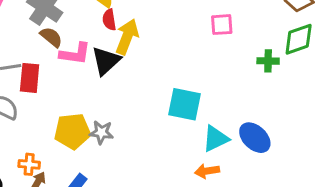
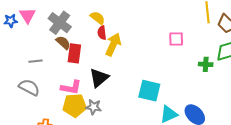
pink L-shape: (75, 54) -> (71, 87), moved
black triangle: (106, 61) -> (99, 78), moved
red rectangle: (30, 78) -> (74, 53), moved

